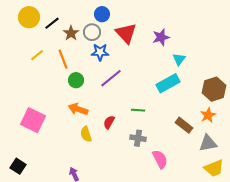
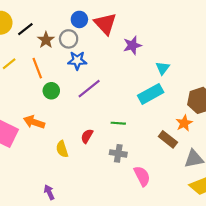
red triangle: (126, 33) -> (105, 24), moved
purple star: (161, 37) -> (132, 45), moved
orange arrow: (78, 109) -> (34, 122), moved
orange star: (208, 115) -> (184, 123), moved

